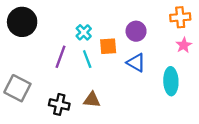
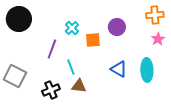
cyan line: (87, 59) -> (71, 67), moved
blue triangle: (136, 63) -> (119, 69), moved
black cross: (59, 104) -> (51, 90), turned -36

